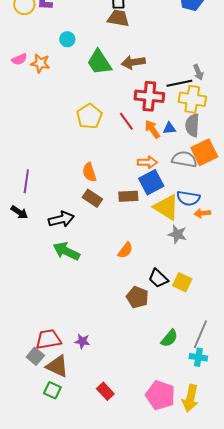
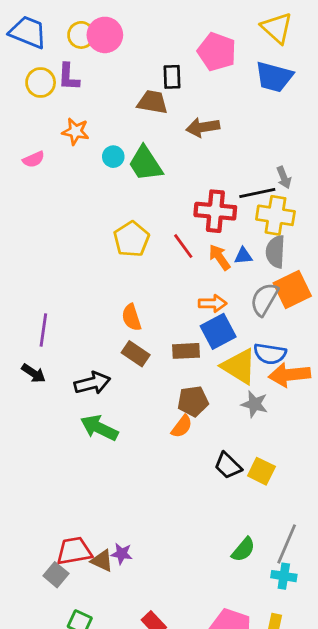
brown trapezoid: (118, 18) -> (152, 102), moved
cyan circle: (67, 39) -> (113, 157), moved
brown arrow: (133, 62) -> (203, 127), moved
orange star: (40, 63) -> (76, 131), moved
gray semicircle: (184, 159) -> (264, 299), turned -70
orange arrow: (202, 213) -> (289, 375), size x1.8
brown pentagon: (137, 297) -> (193, 401), moved, turned -30
brown triangle: (57, 366) -> (102, 561), moved, size x0.7

